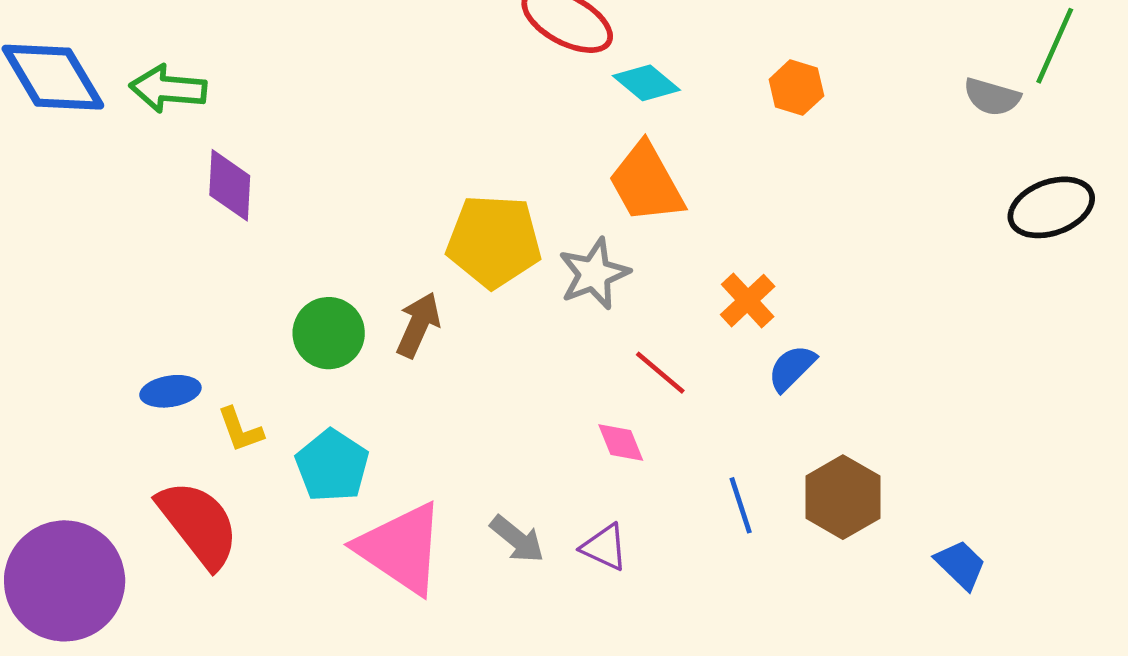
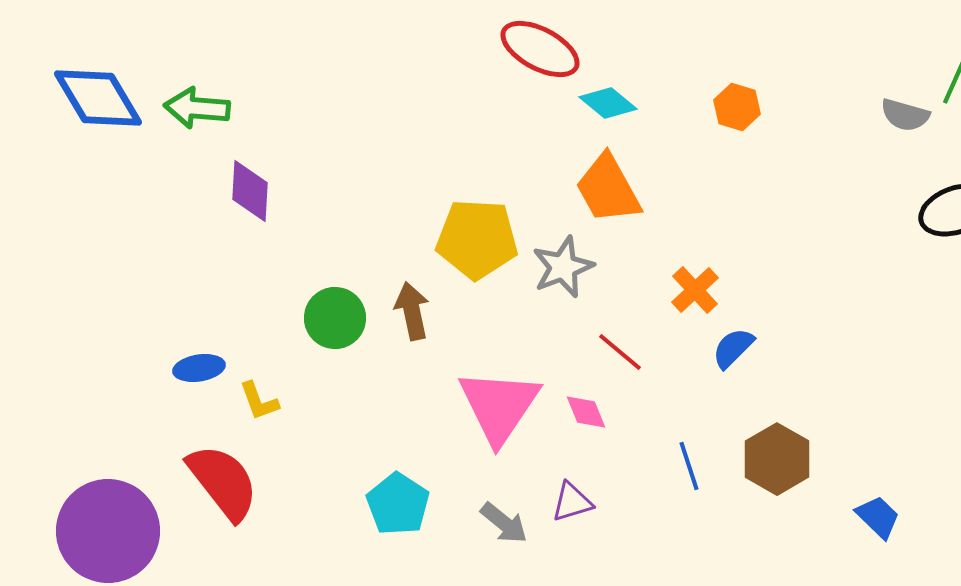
brown arrow: (418, 325) -> (412, 311), turned -36
cyan pentagon: (332, 466) -> (398, 504), moved
gray arrow: (517, 539) -> (504, 523), moved
purple triangle: (604, 547) -> (572, 502), turned -42
pink triangle: (401, 548) -> (499, 406), moved, turned 30

